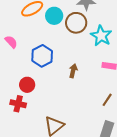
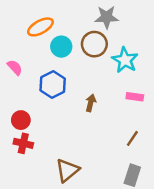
cyan circle: (54, 16) -> (61, 47), moved
red circle: (27, 85) -> (21, 120), moved

